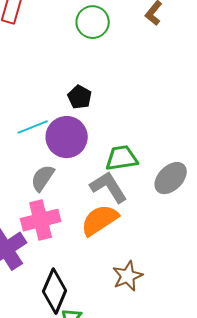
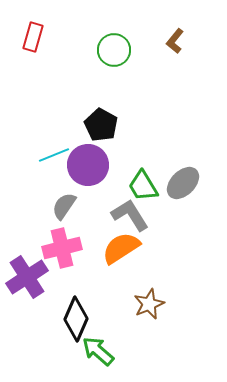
black pentagon: (80, 97) -> (101, 125), size x1.4
green trapezoid: (122, 158) -> (143, 186), turned -112
gray ellipse: (171, 178) -> (183, 183), moved

